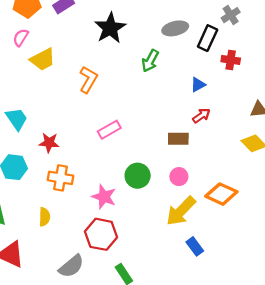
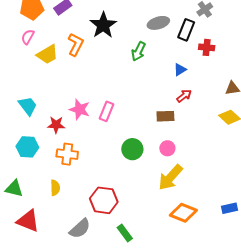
orange L-shape: (88, 80) -> (76, 44), moved
pink rectangle: (109, 130) -> (107, 111), turned -36
orange diamond: (221, 194) -> (183, 213), moved
pink star: (104, 197) -> (80, 109), moved
blue rectangle: (195, 246) -> (230, 208), moved, turned -63

